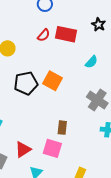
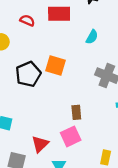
red semicircle: (44, 35) -> (27, 20), moved, turned -96
pink square: (52, 148) -> (71, 136), turned -30

